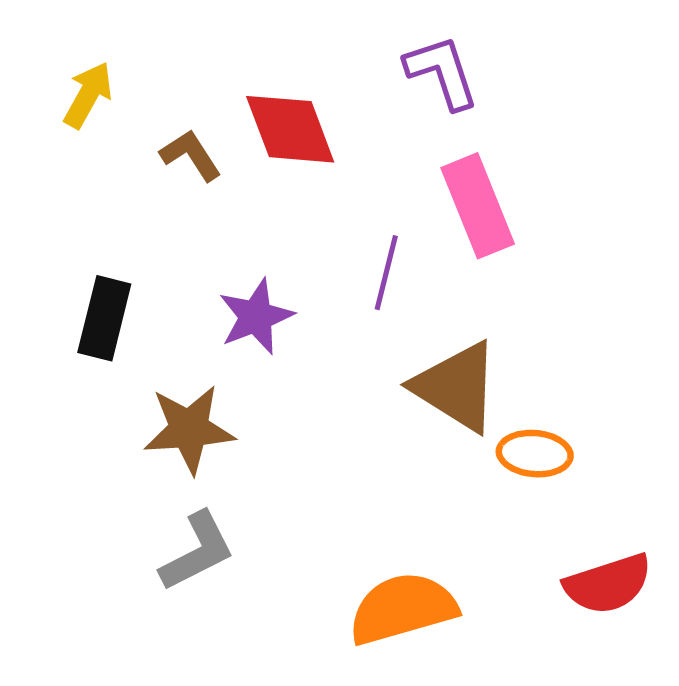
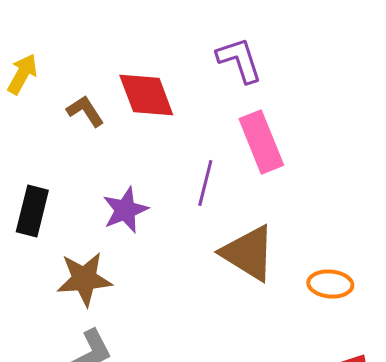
orange ellipse: (535, 454) -> (330, 284), moved

